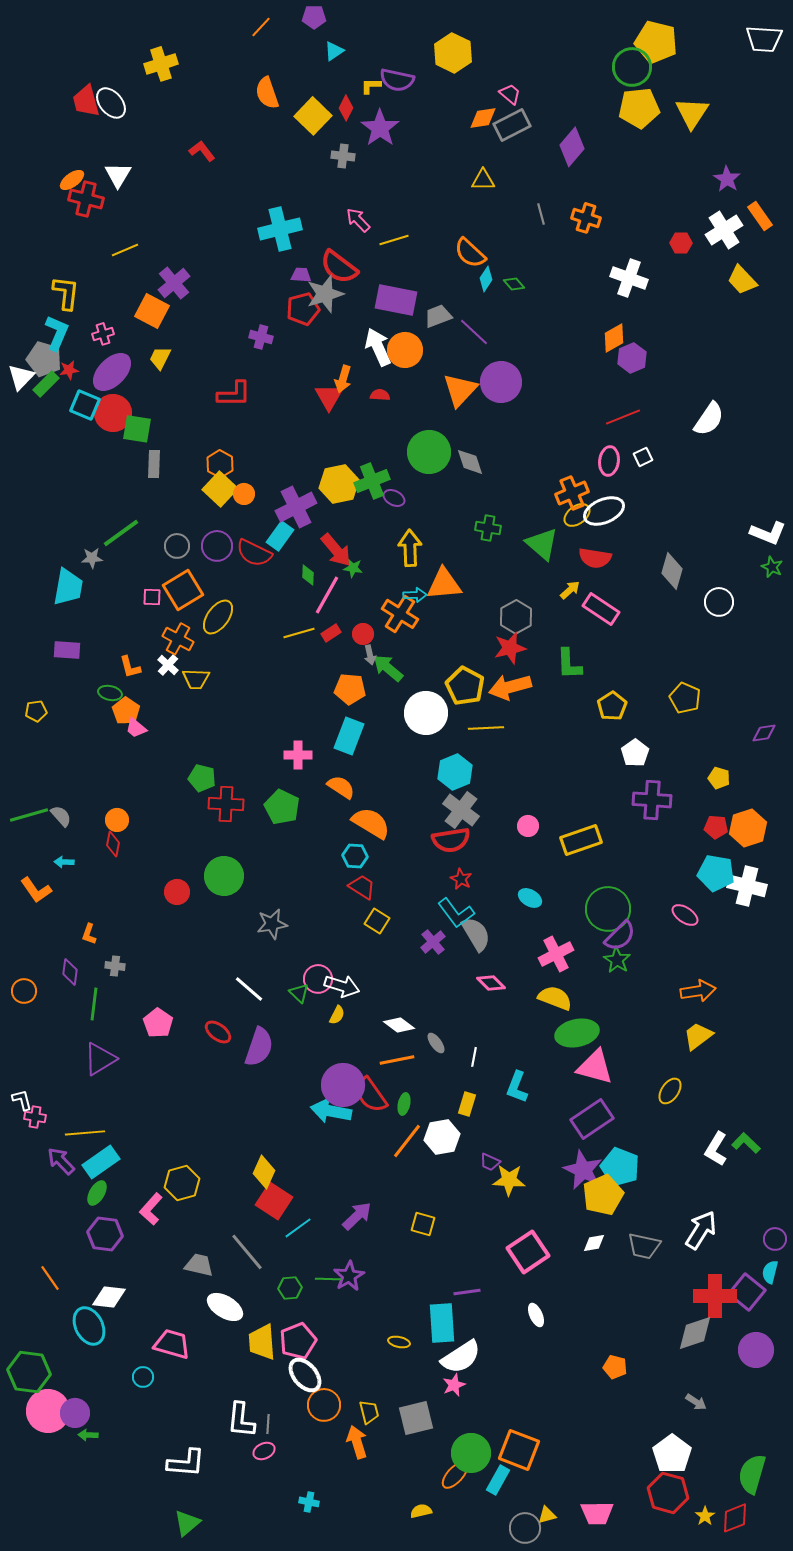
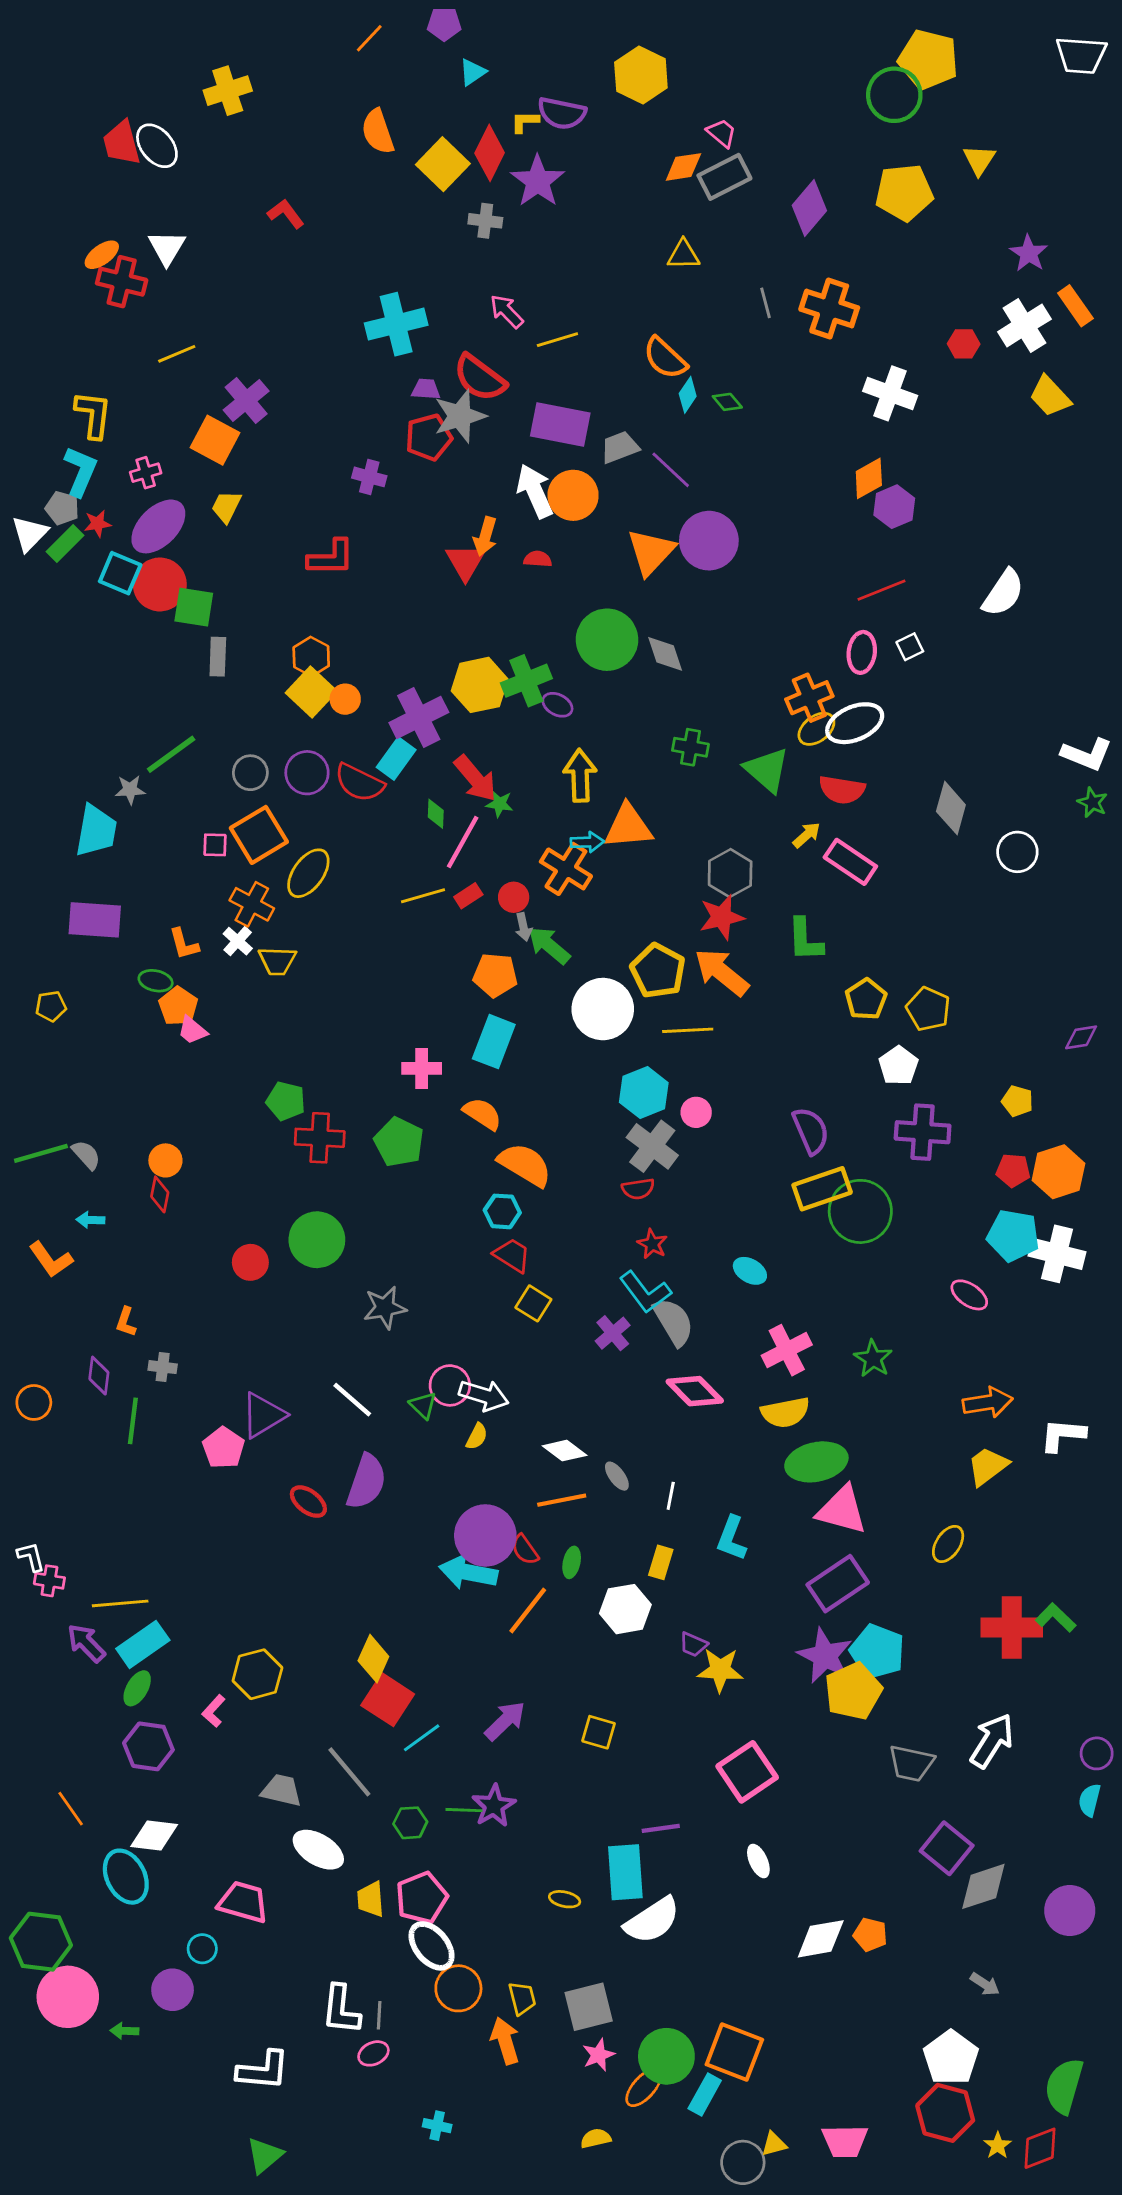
red diamond: (346, 108) -> (490, 153), size x1.5
yellow pentagon: (639, 108) -> (904, 192), moved
yellow triangle: (692, 113) -> (979, 160), size x0.7
orange cross: (586, 218) -> (829, 309), size x1.4
gray pentagon: (44, 359) -> (62, 508), size x0.7
purple rectangle: (67, 650) -> (95, 920), size x1.4
orange arrow: (510, 687) -> (722, 972), turned 54
yellow pentagon: (685, 698) -> (928, 1009), moved
pink circle: (528, 826) -> (696, 1112), moved
red semicircle: (451, 840) -> (638, 1189), size x0.6
green circle: (608, 909) -> (860, 1211), moved
purple semicircle: (620, 936) -> (811, 1131), moved, turned -68
pink diamond: (491, 983) -> (695, 1391), size x1.4
yellow semicircle: (555, 998) -> (785, 1412), turned 148
red ellipse: (218, 1032) -> (308, 1502), moved
purple triangle: (100, 1059) -> (263, 1415), moved
red semicircle: (371, 1095) -> (525, 1550), size x0.6
orange line: (407, 1141) -> (528, 1610), moved
white L-shape: (716, 1149) -> (1063, 1435), moved, turned 64
pink L-shape: (151, 1209) -> (214, 1711), size x0.7
white diamond: (594, 1243) -> (821, 1939), moved, size x1.6
purple square: (747, 1292) -> (947, 1848), moved
red cross: (715, 1296) -> (1012, 1627), moved
yellow trapezoid: (262, 1342) -> (371, 1899), size x0.7
pink star: (454, 1385) -> (599, 2055), moved
purple circle: (75, 1413) -> (173, 1990), moved

